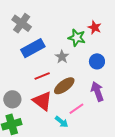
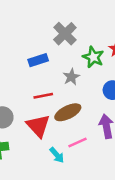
gray cross: (22, 23) -> (65, 34), moved
blue rectangle: (33, 48) -> (38, 60), size x0.7

